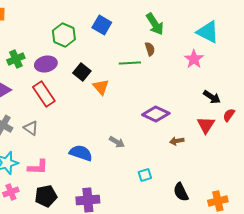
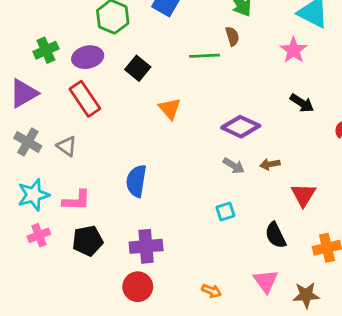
orange triangle: (101, 87) -> (170, 109), moved
black arrow: (212, 97) -> (302, 103), moved
red triangle: (206, 125) -> (303, 195), moved
gray arrow: (117, 142) -> (234, 166), moved
blue semicircle: (81, 153) -> (136, 181), turned -100

